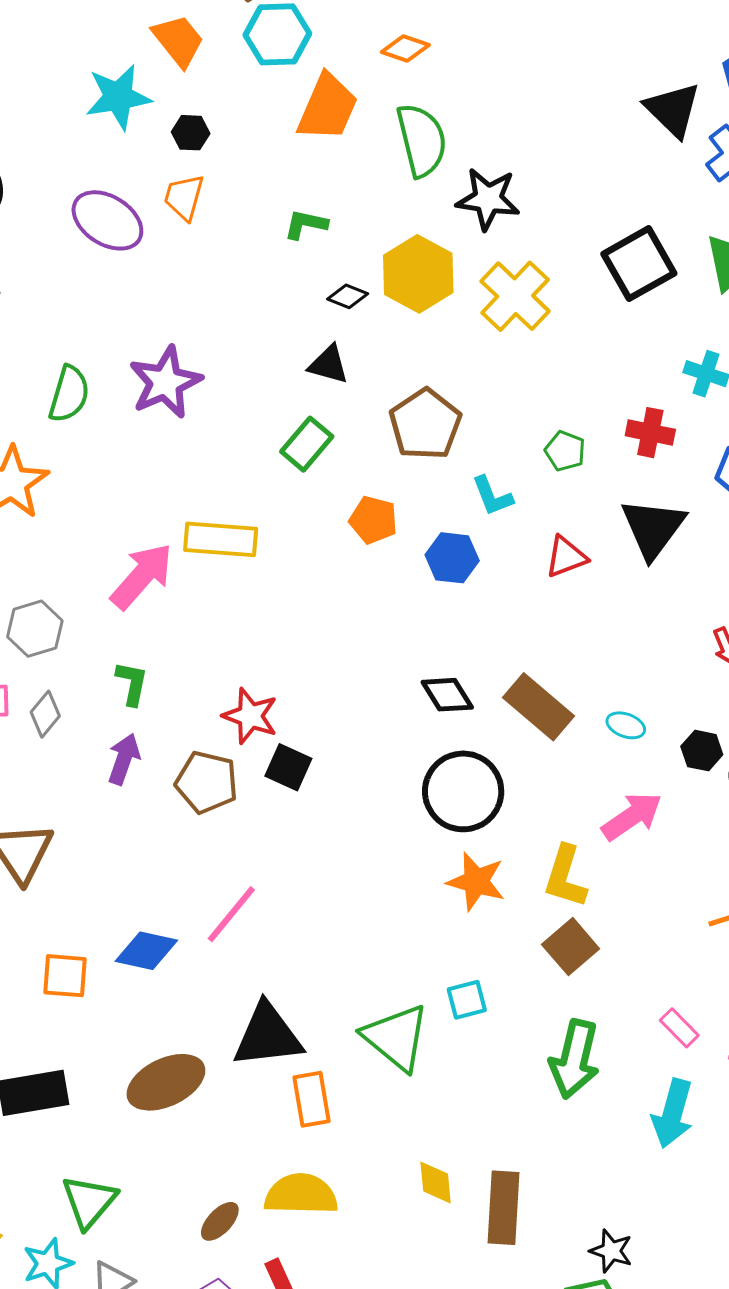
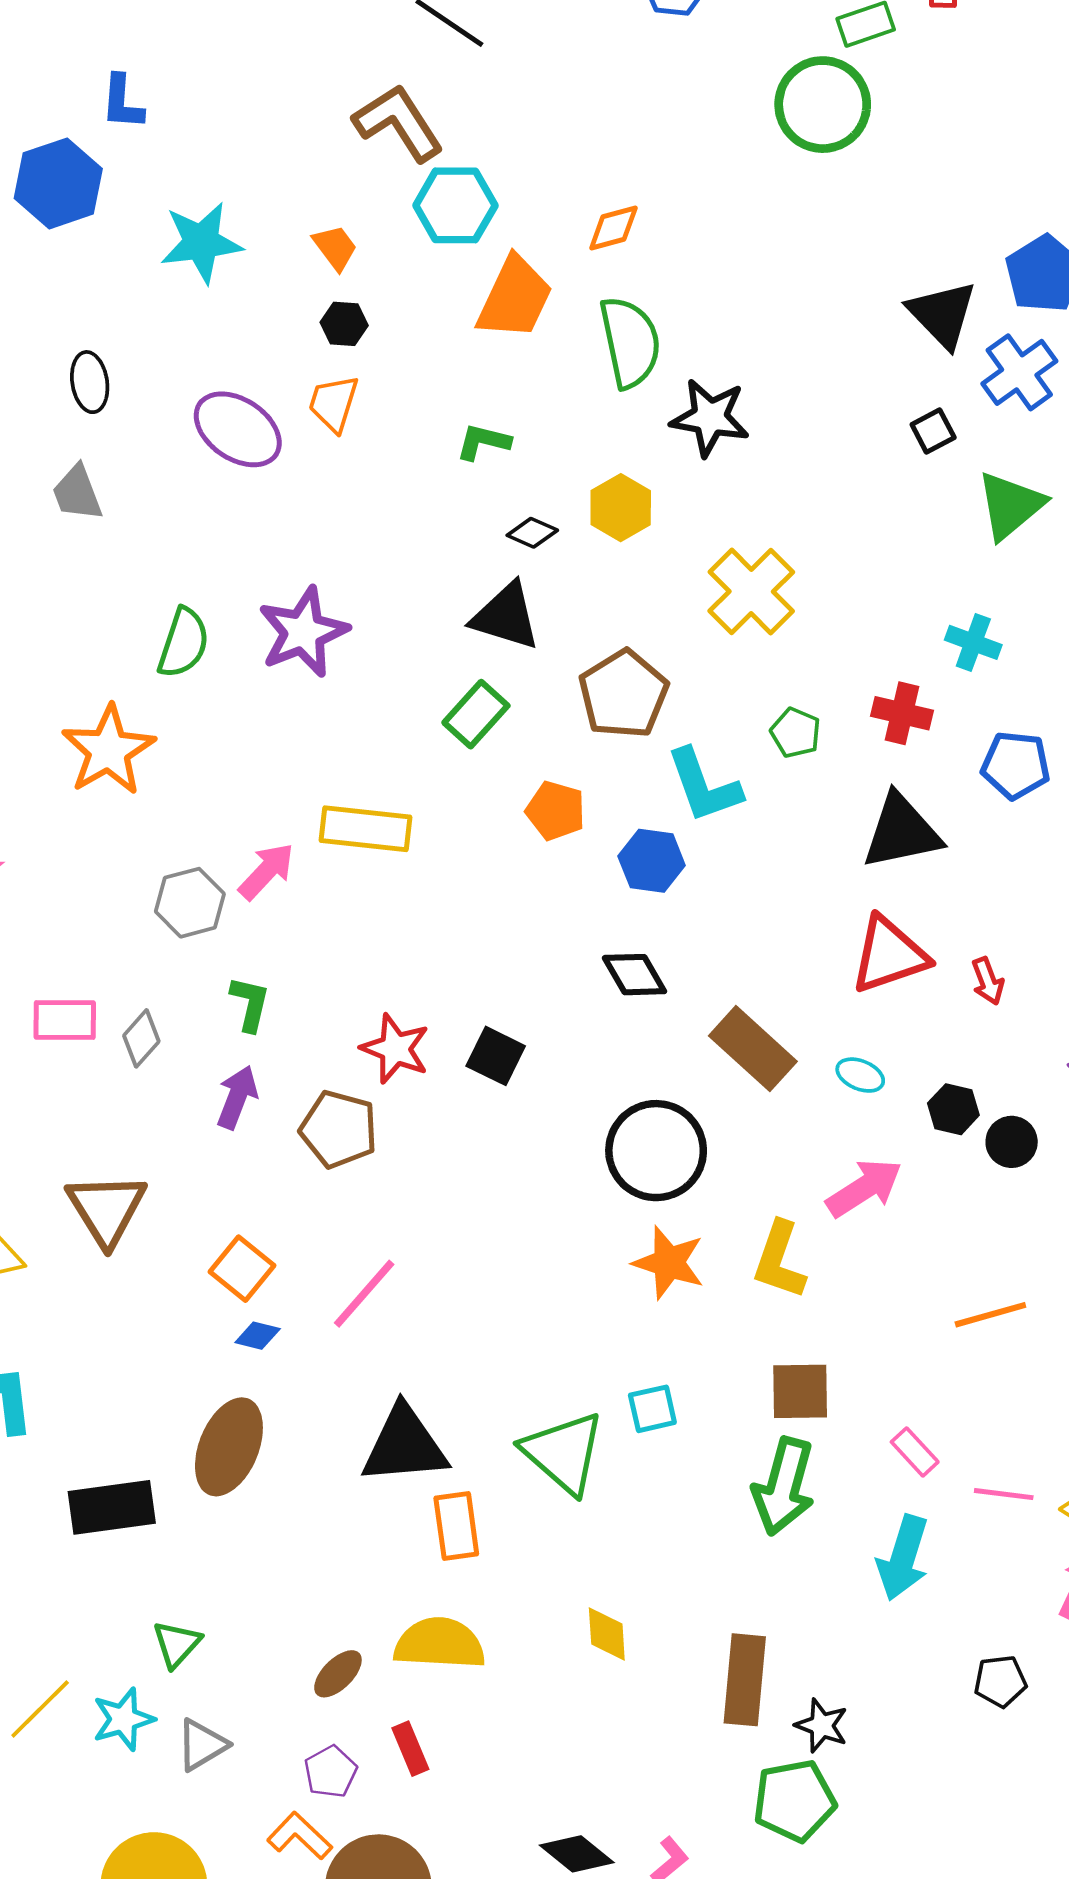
orange trapezoid: (178, 41) -> (335, 248), moved, size x0.7
orange diamond: (405, 49) -> (613, 228), turned -36
cyan star: (118, 97) -> (201, 242), moved
black square: (639, 264) -> (933, 431), moved, size x0.5
yellow hexagon: (418, 274) -> (621, 508), size x0.7
yellow cross: (515, 296) -> (751, 591), moved
black triangle: (328, 364) -> (506, 616), size x1.4
cyan L-shape: (492, 496) -> (704, 786), size x1.5
black triangle: (653, 528) -> (902, 832), turned 40
red triangle: (566, 557) -> (889, 955), moved, size x1.5
pink arrow: (142, 576) -> (266, 871), size x0.7
gray hexagon: (35, 629) -> (190, 903), moved
black diamond: (447, 695) -> (634, 975), moved
black square: (288, 767) -> (496, 1056), moved
brown square: (571, 947) -> (800, 1391), moved, turned 38
blue diamond: (146, 951) -> (258, 1336), size x0.6
orange square: (65, 976) -> (242, 1269), moved, turned 33
brown ellipse: (166, 1082) -> (229, 1447), moved, turned -44
green triangle: (89, 1202) -> (177, 1644), size x0.7
brown rectangle: (504, 1208) -> (745, 1680), moved

